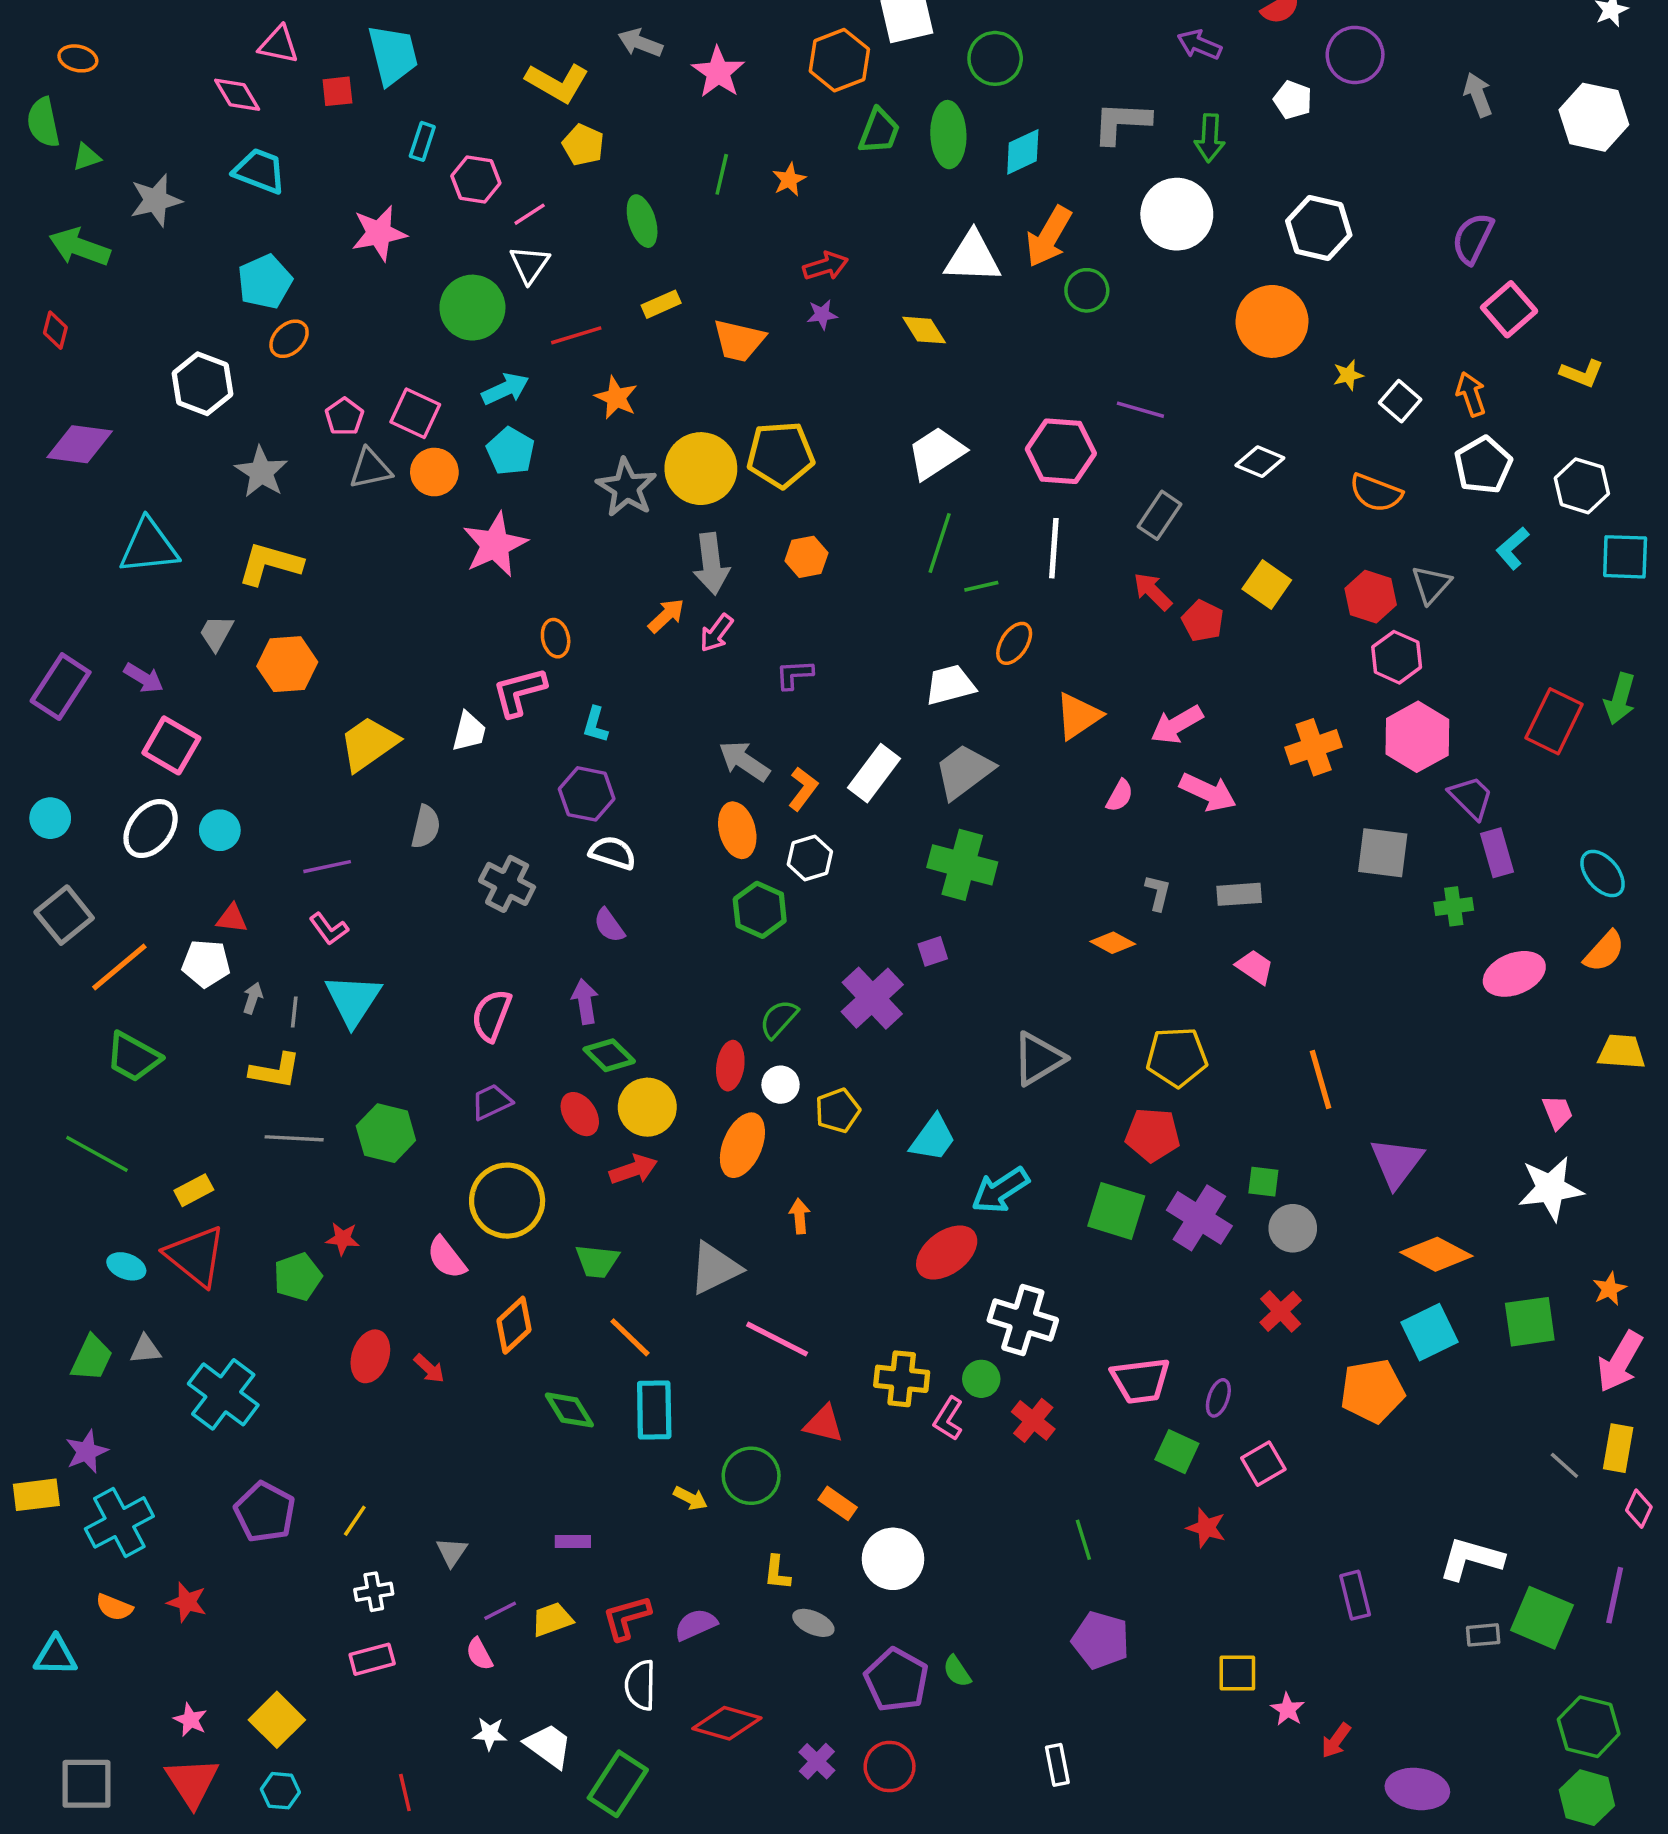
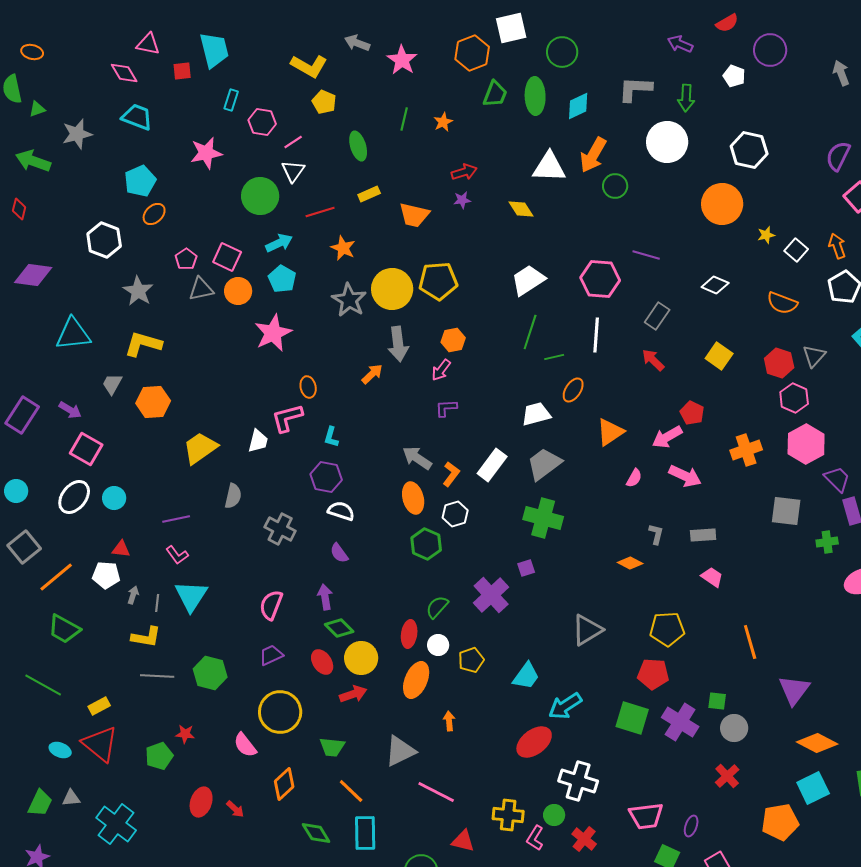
red pentagon: (1203, 621) -> (692, 413), moved
pink arrow: (716, 633) -> (441, 370), moved

